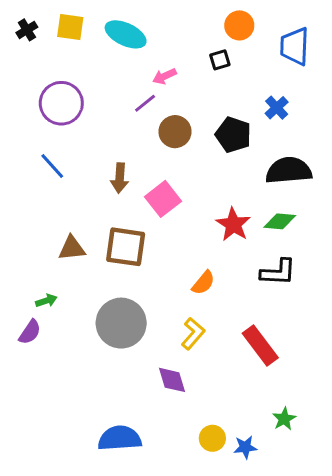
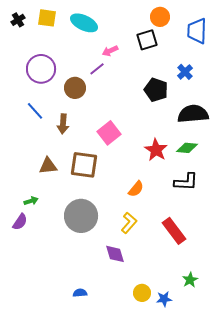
black square: (220, 60) -> (147, 40), size x1.5
brown circle: (175, 132) -> (75, 88), moved
brown arrow: (120, 178) -> (63, 124), moved
blue semicircle: (120, 438) -> (80, 293), size x0.5

